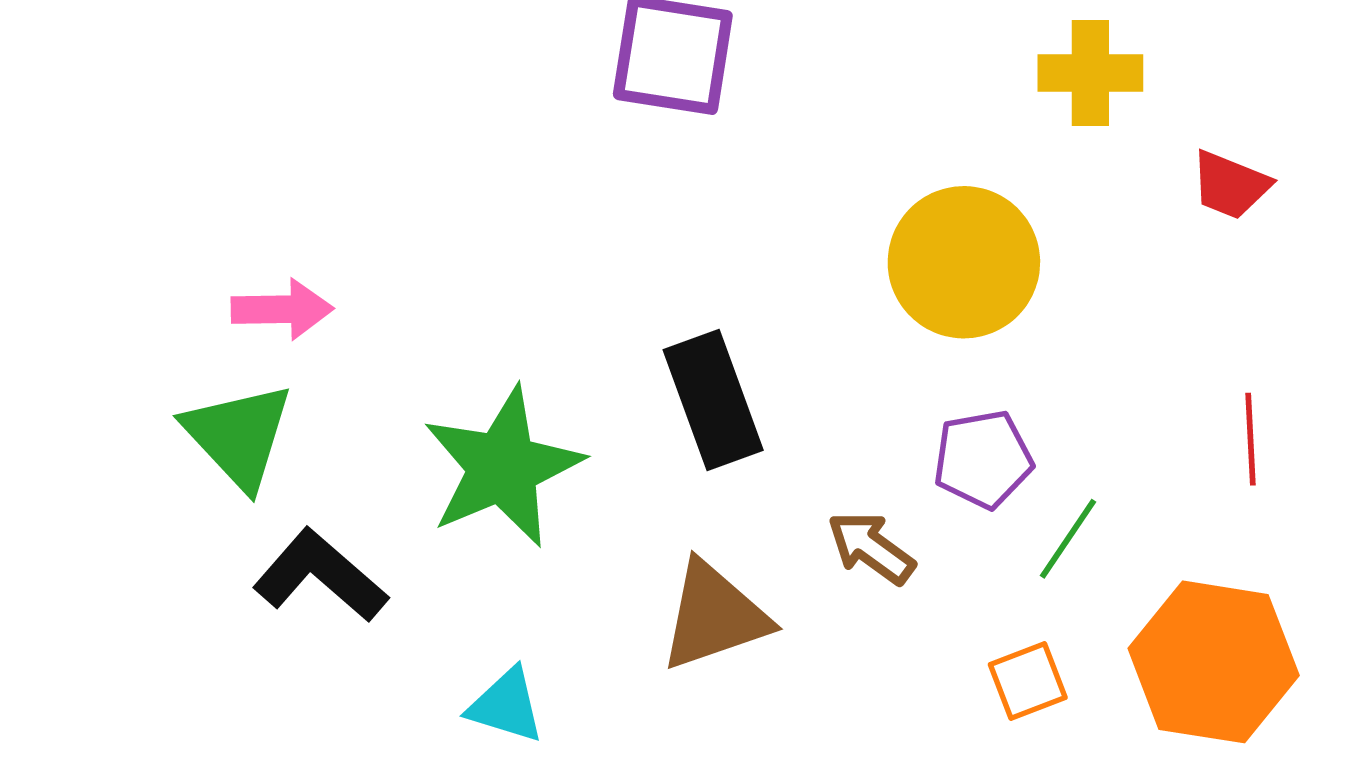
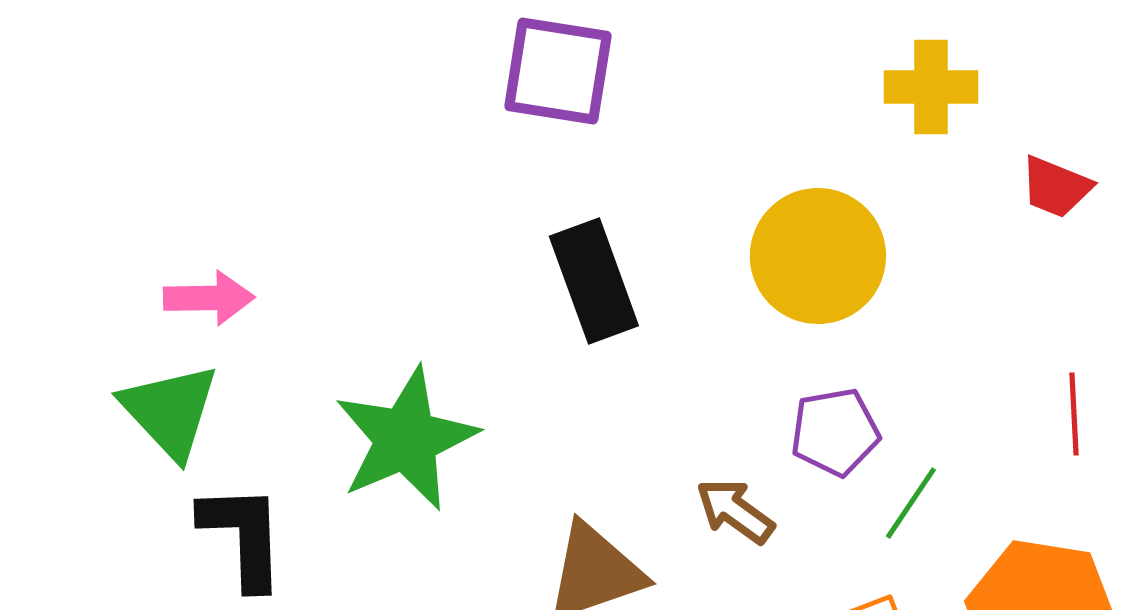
black rectangle: (713, 400) -> (594, 281), moved
black L-shape: (320, 576) -> (243, 536), turned 47

